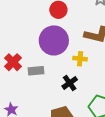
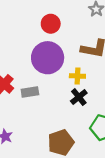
black cross: (70, 83) -> (79, 97), moved

